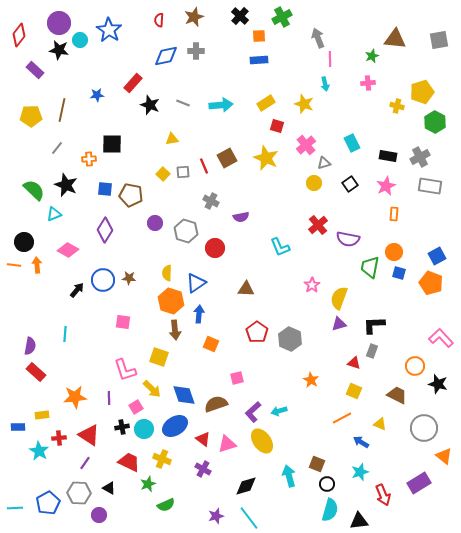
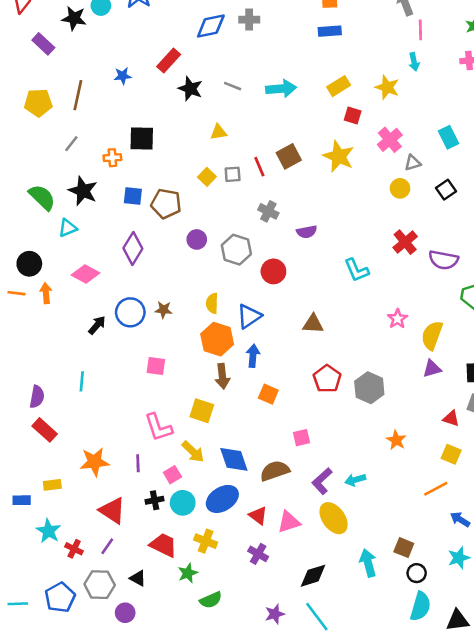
red cross: (59, 438) -> (74, 549), moved, turned 32

